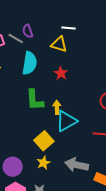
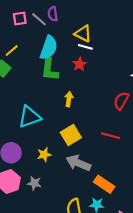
white line: (69, 28) -> (85, 47), moved
green L-shape: (35, 100) -> (50, 69), moved
cyan triangle: (66, 121) -> (29, 117), moved
yellow square: (44, 141) -> (71, 135), moved

